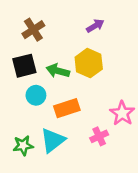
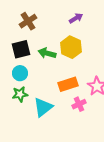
cyan circle: (36, 95) -> (20, 73), moved
orange rectangle: (67, 108) -> (68, 84), moved
green star: (23, 145) -> (20, 94), moved

